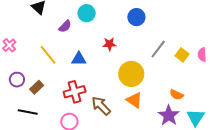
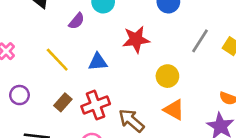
red star: (109, 44) -> (136, 39), size x1.5
yellow circle: (131, 74) -> (167, 76), size x0.7
brown rectangle: (37, 87) -> (63, 102), moved

